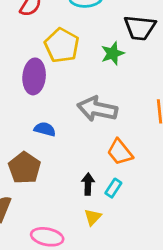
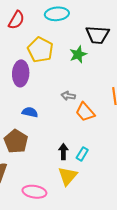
gray arrow: (97, 109) -> (68, 96), size x0.5
orange trapezoid: (120, 152) -> (85, 112), moved
yellow triangle: (93, 217) -> (68, 176), size x1.5

